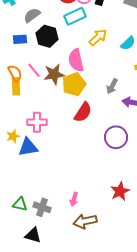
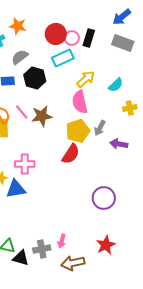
pink semicircle: (76, 60) -> (80, 102), moved
yellow pentagon: (74, 84) -> (78, 131), moved
purple circle: (116, 137) -> (104, 198), moved
red star: (120, 191) -> (106, 245), moved
gray cross: (42, 207) -> (42, 249), moved, turned -30
black triangle: (33, 235) -> (21, 258), moved

